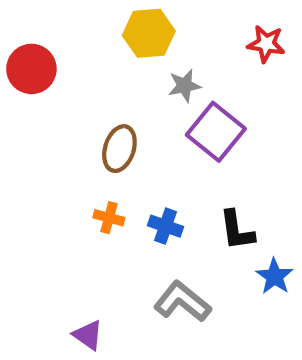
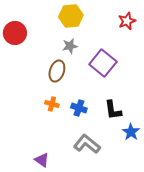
red star: (266, 44) -> (127, 21), turned -30
gray star: (184, 86) -> (70, 46), moved

